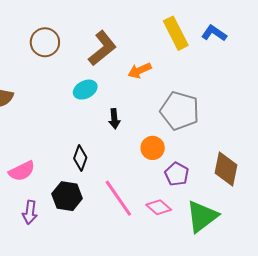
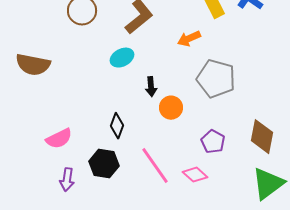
orange arrow: (140, 70) -> (189, 39), moved
orange circle: (153, 148) -> (171, 108), moved
green triangle: (202, 216) -> (268, 184), moved

